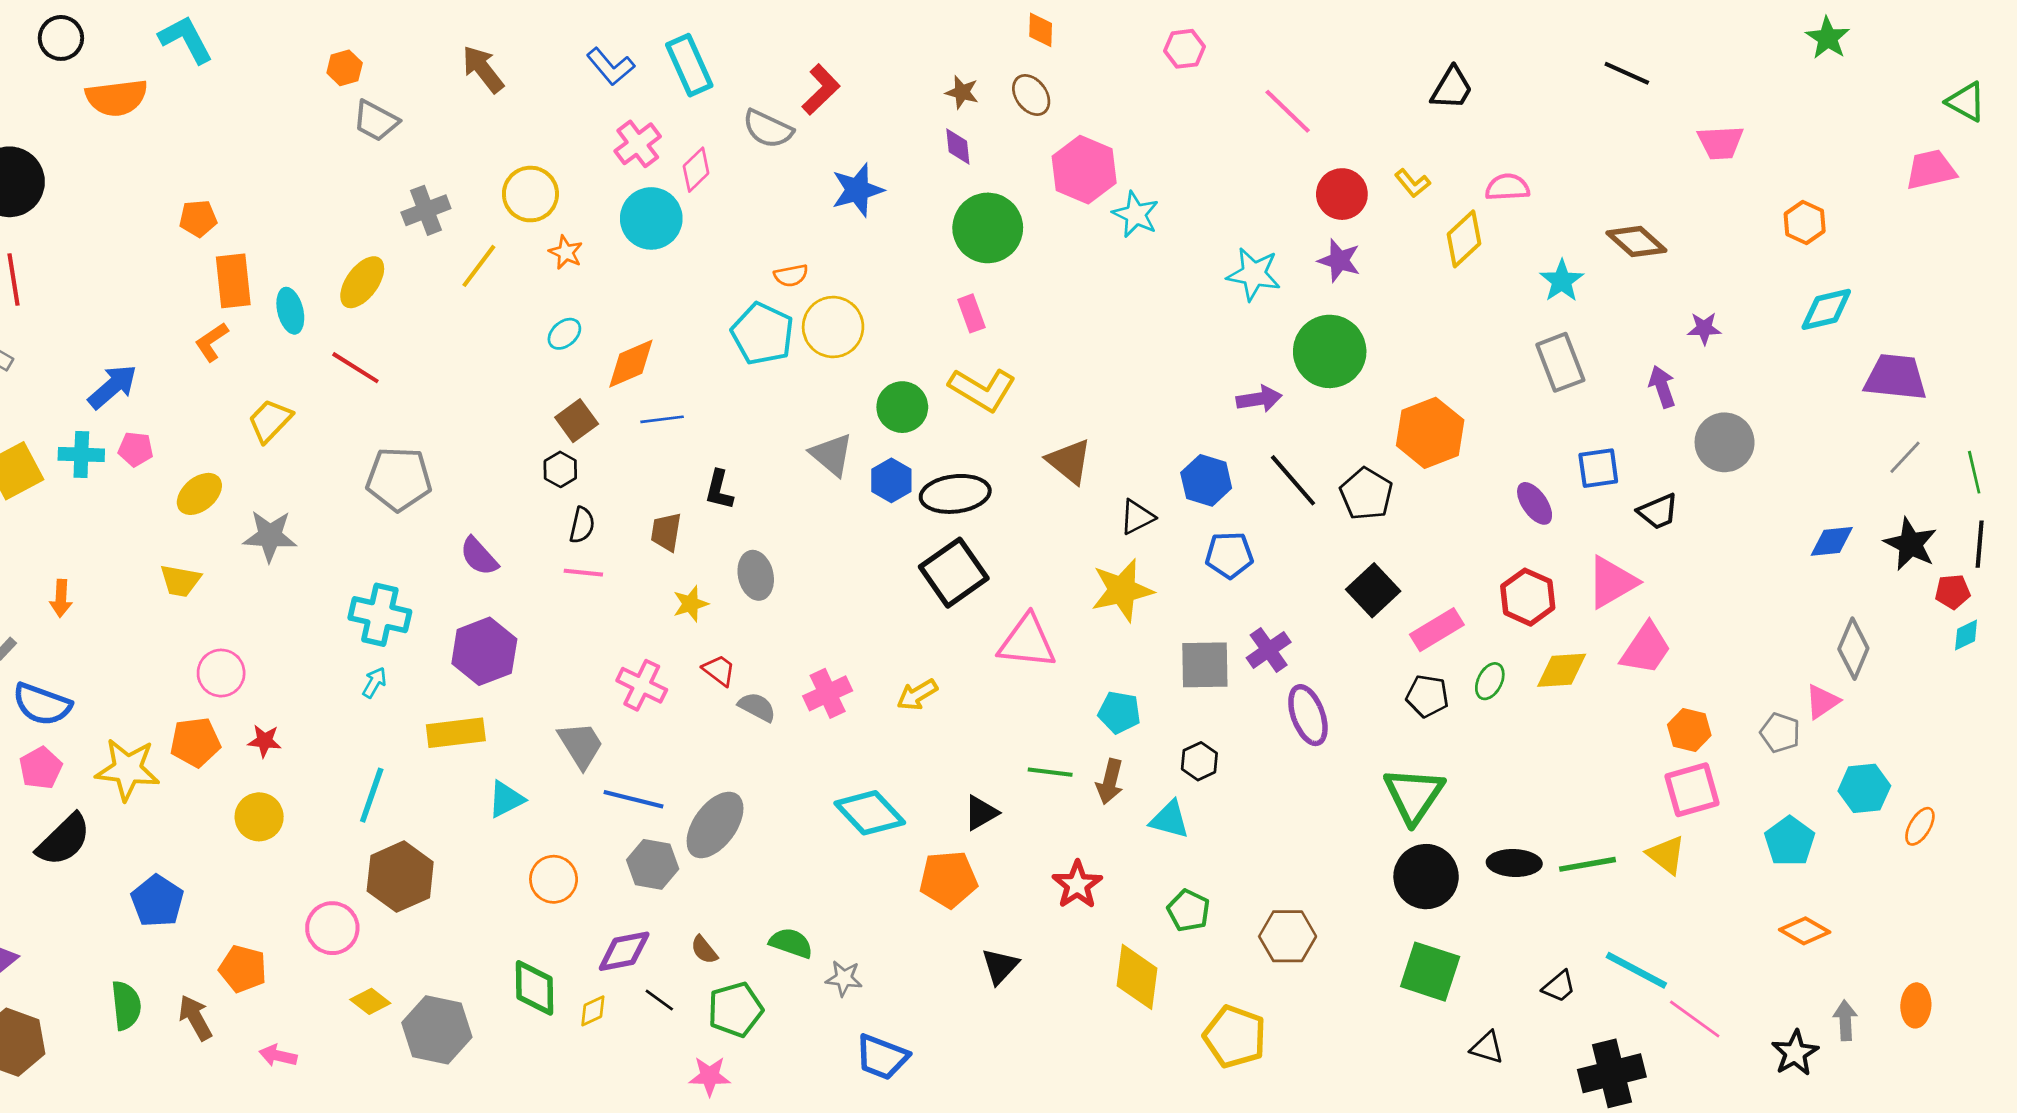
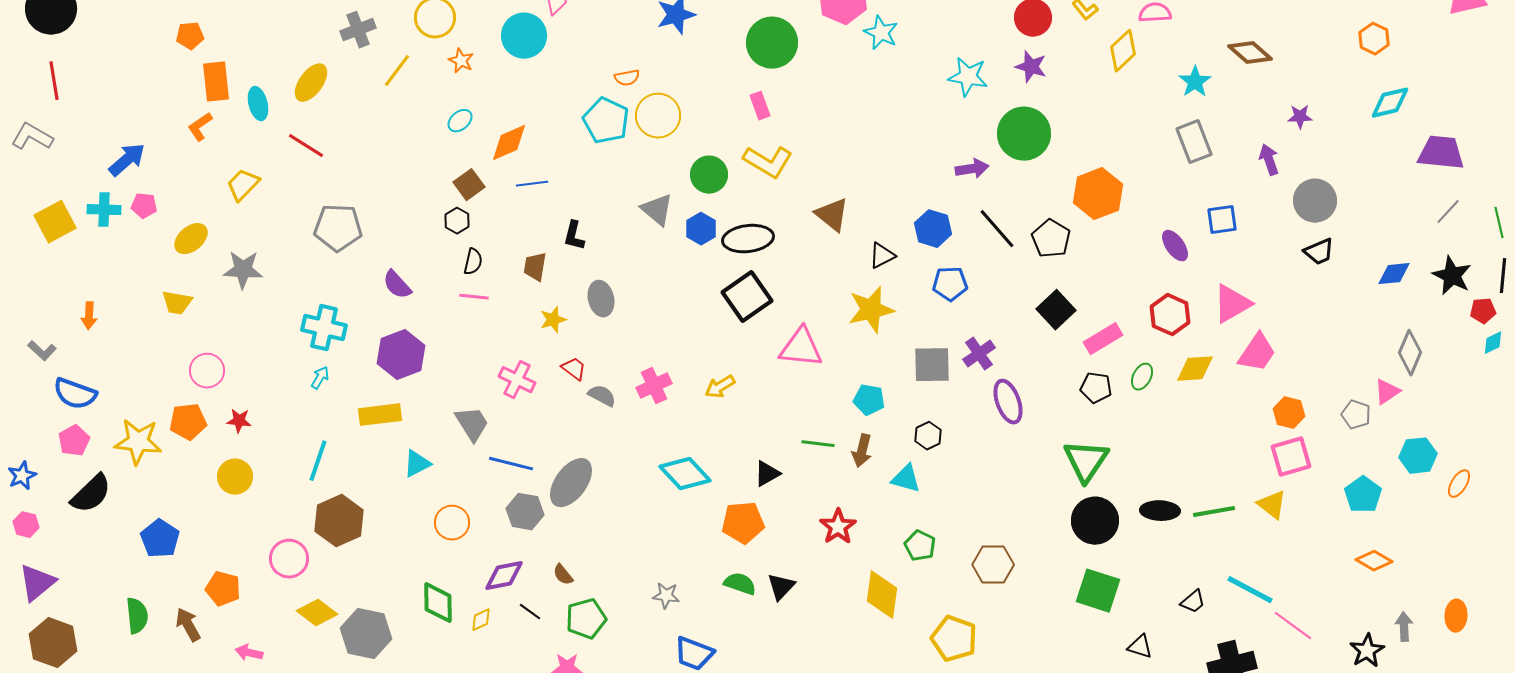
black trapezoid: (1658, 512) -> (1319, 252), moved
green semicircle: (791, 943) -> (740, 584), moved
yellow diamond: (370, 1001) -> (317, 613), size x1.4

